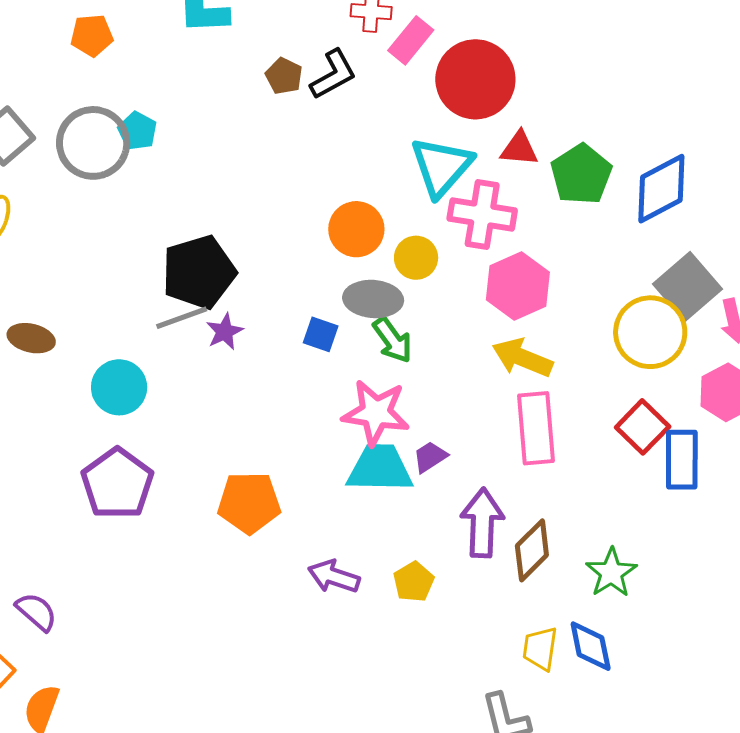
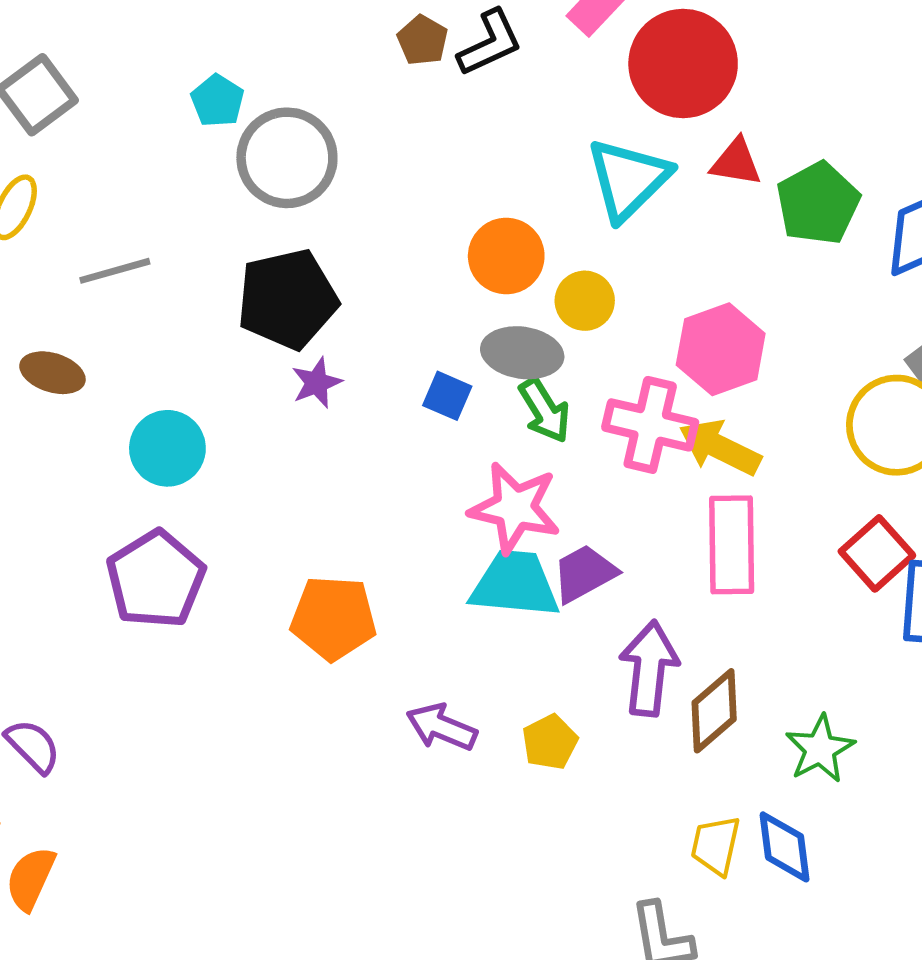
gray circle: (93, 143) -> (287, 158), moved
pink cross: (482, 215) -> (650, 425), moved
gray line: (182, 318) -> (115, 271), moved
purple trapezoid: (430, 457) -> (584, 573), size x1.4

